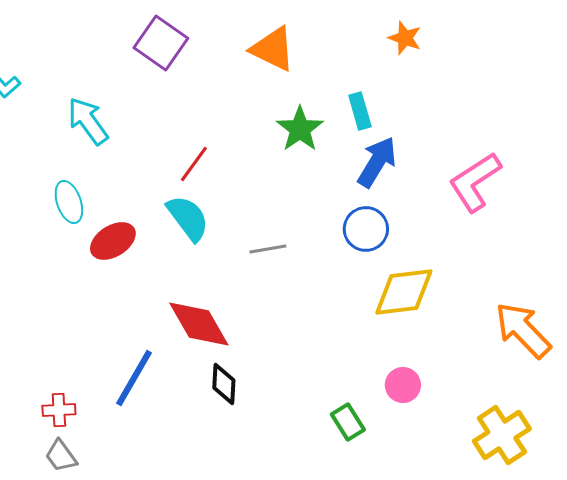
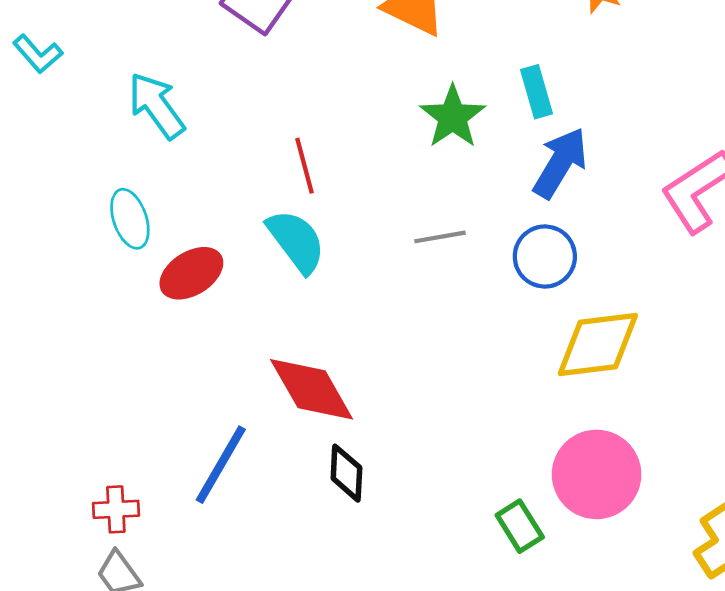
red line: (194, 164) -> (305, 166), turned -51
gray line: (268, 249) -> (440, 237), moved
pink circle: (403, 385) -> (597, 474), size x1.8

